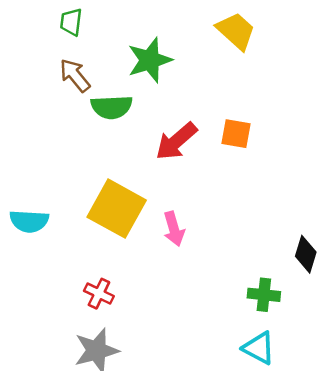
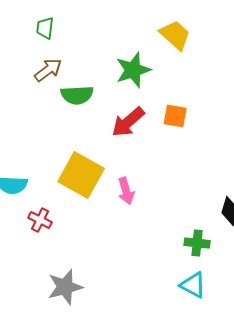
green star: (150, 60) -> (133, 70), moved
brown arrow: (75, 75) -> (48, 70), turned 92
red cross: (99, 294) -> (40, 220), moved

